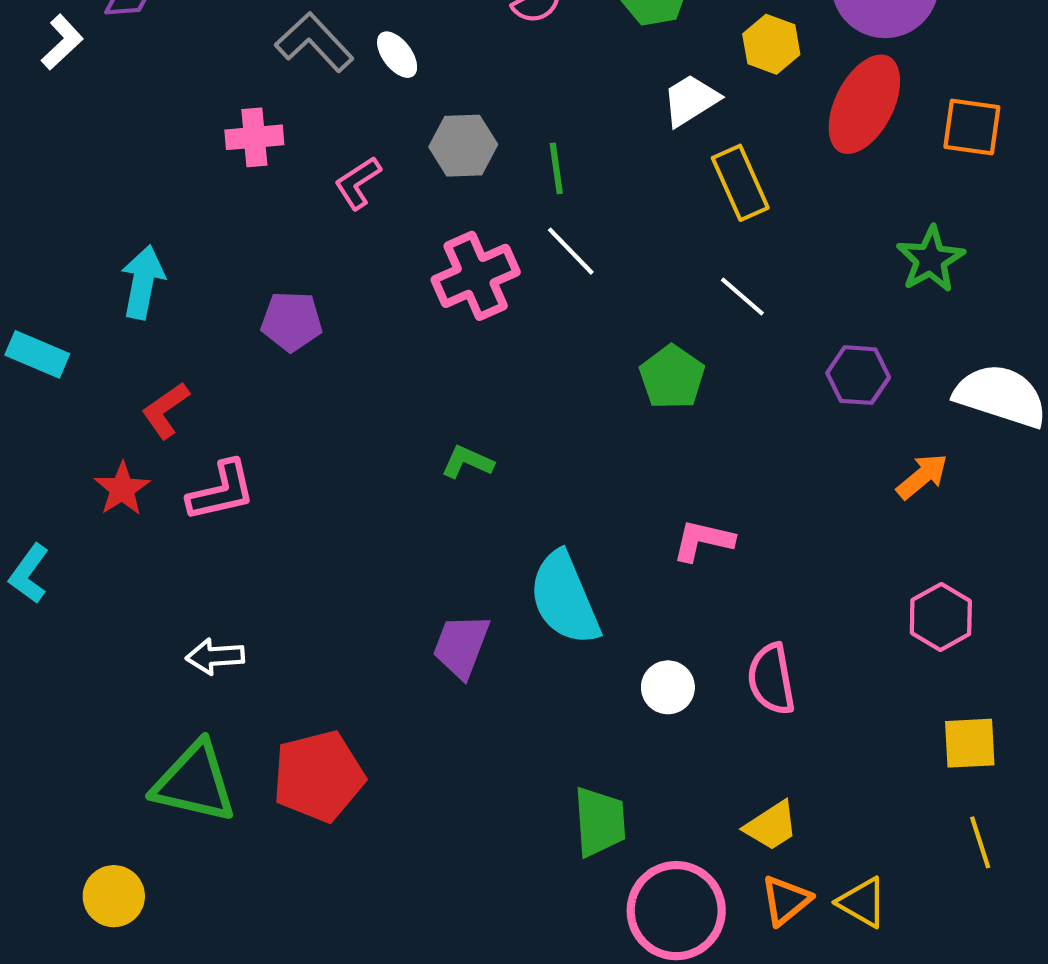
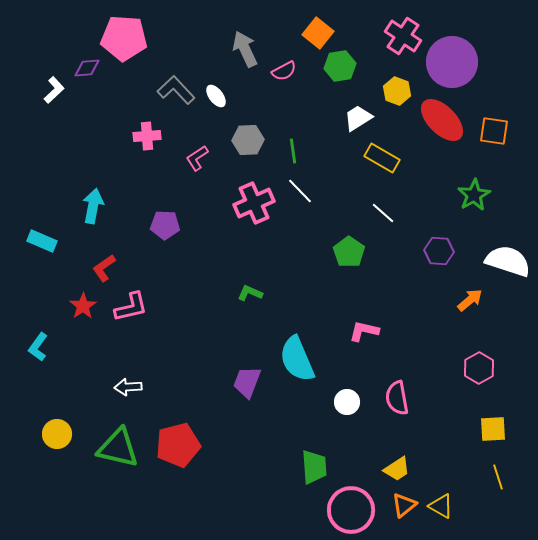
red ellipse: (864, 104) -> (442, 120), turned -72
yellow rectangle: (740, 183) -> (382, 158), turned -36
yellow circle: (114, 896) -> (57, 434), moved

